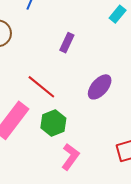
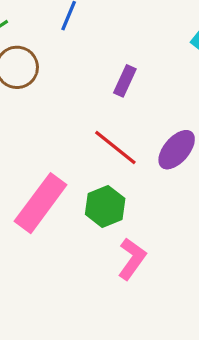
red line: (41, 87) -> (115, 148), moved

